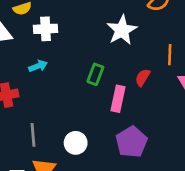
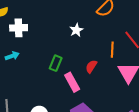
white star: (122, 30) -> (76, 30), size x0.6
pink rectangle: (118, 99) -> (72, 82), turned -42

